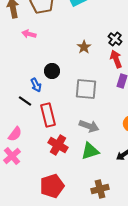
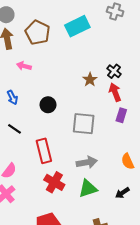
brown star: (84, 47) -> (90, 80), moved
blue arrow: (36, 85) -> (12, 97), moved
black line: (25, 101) -> (14, 129), moved
gray arrow: (89, 126) -> (87, 162), turned -30

